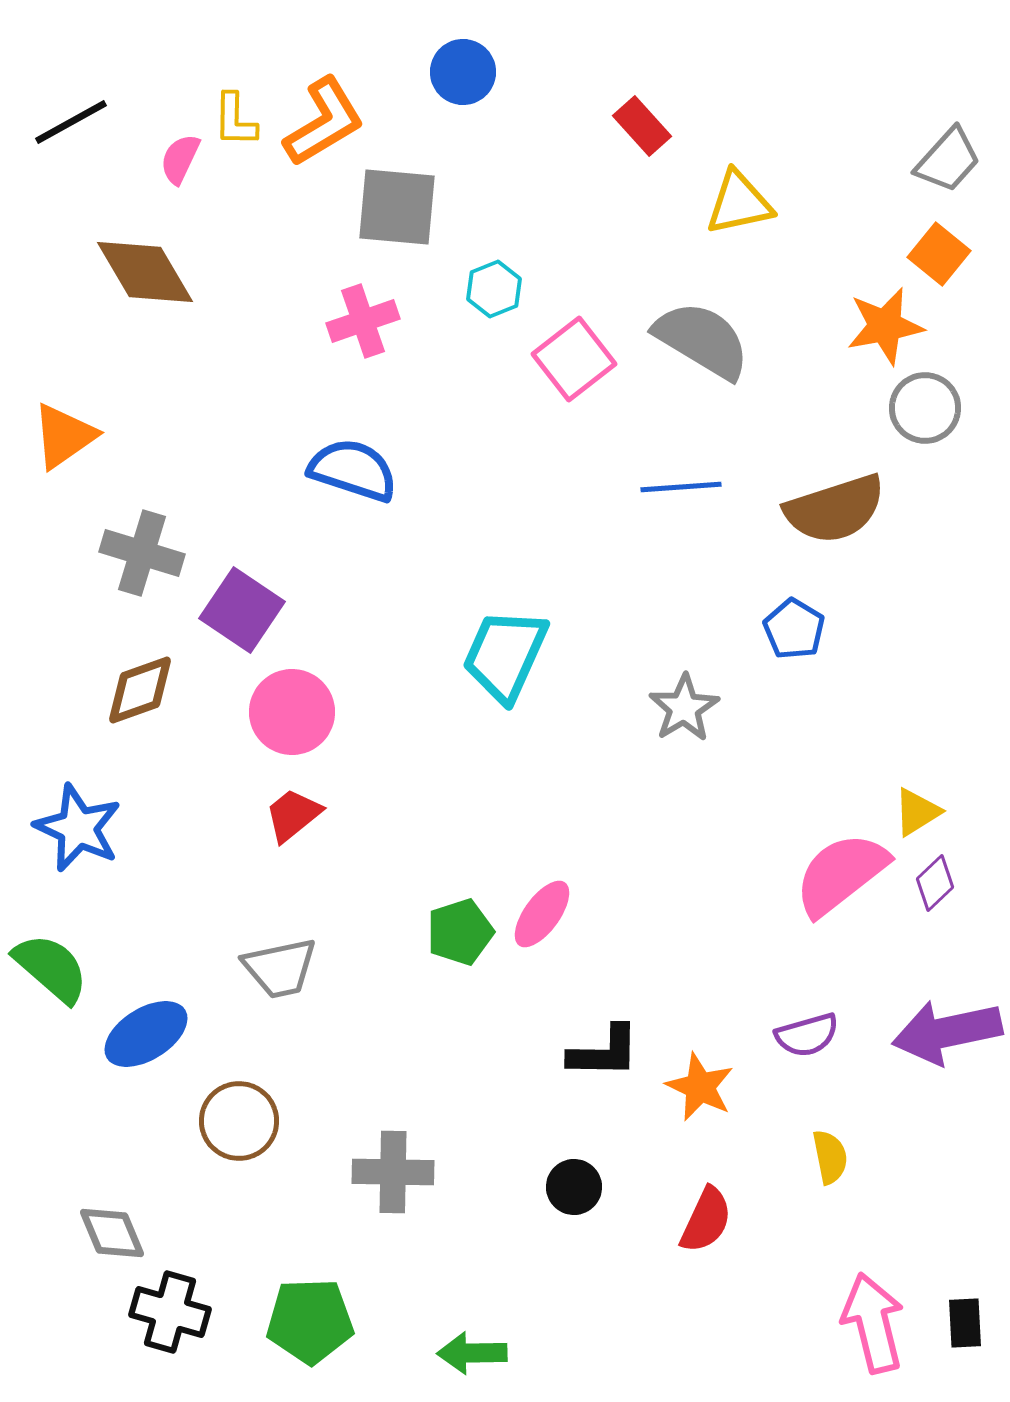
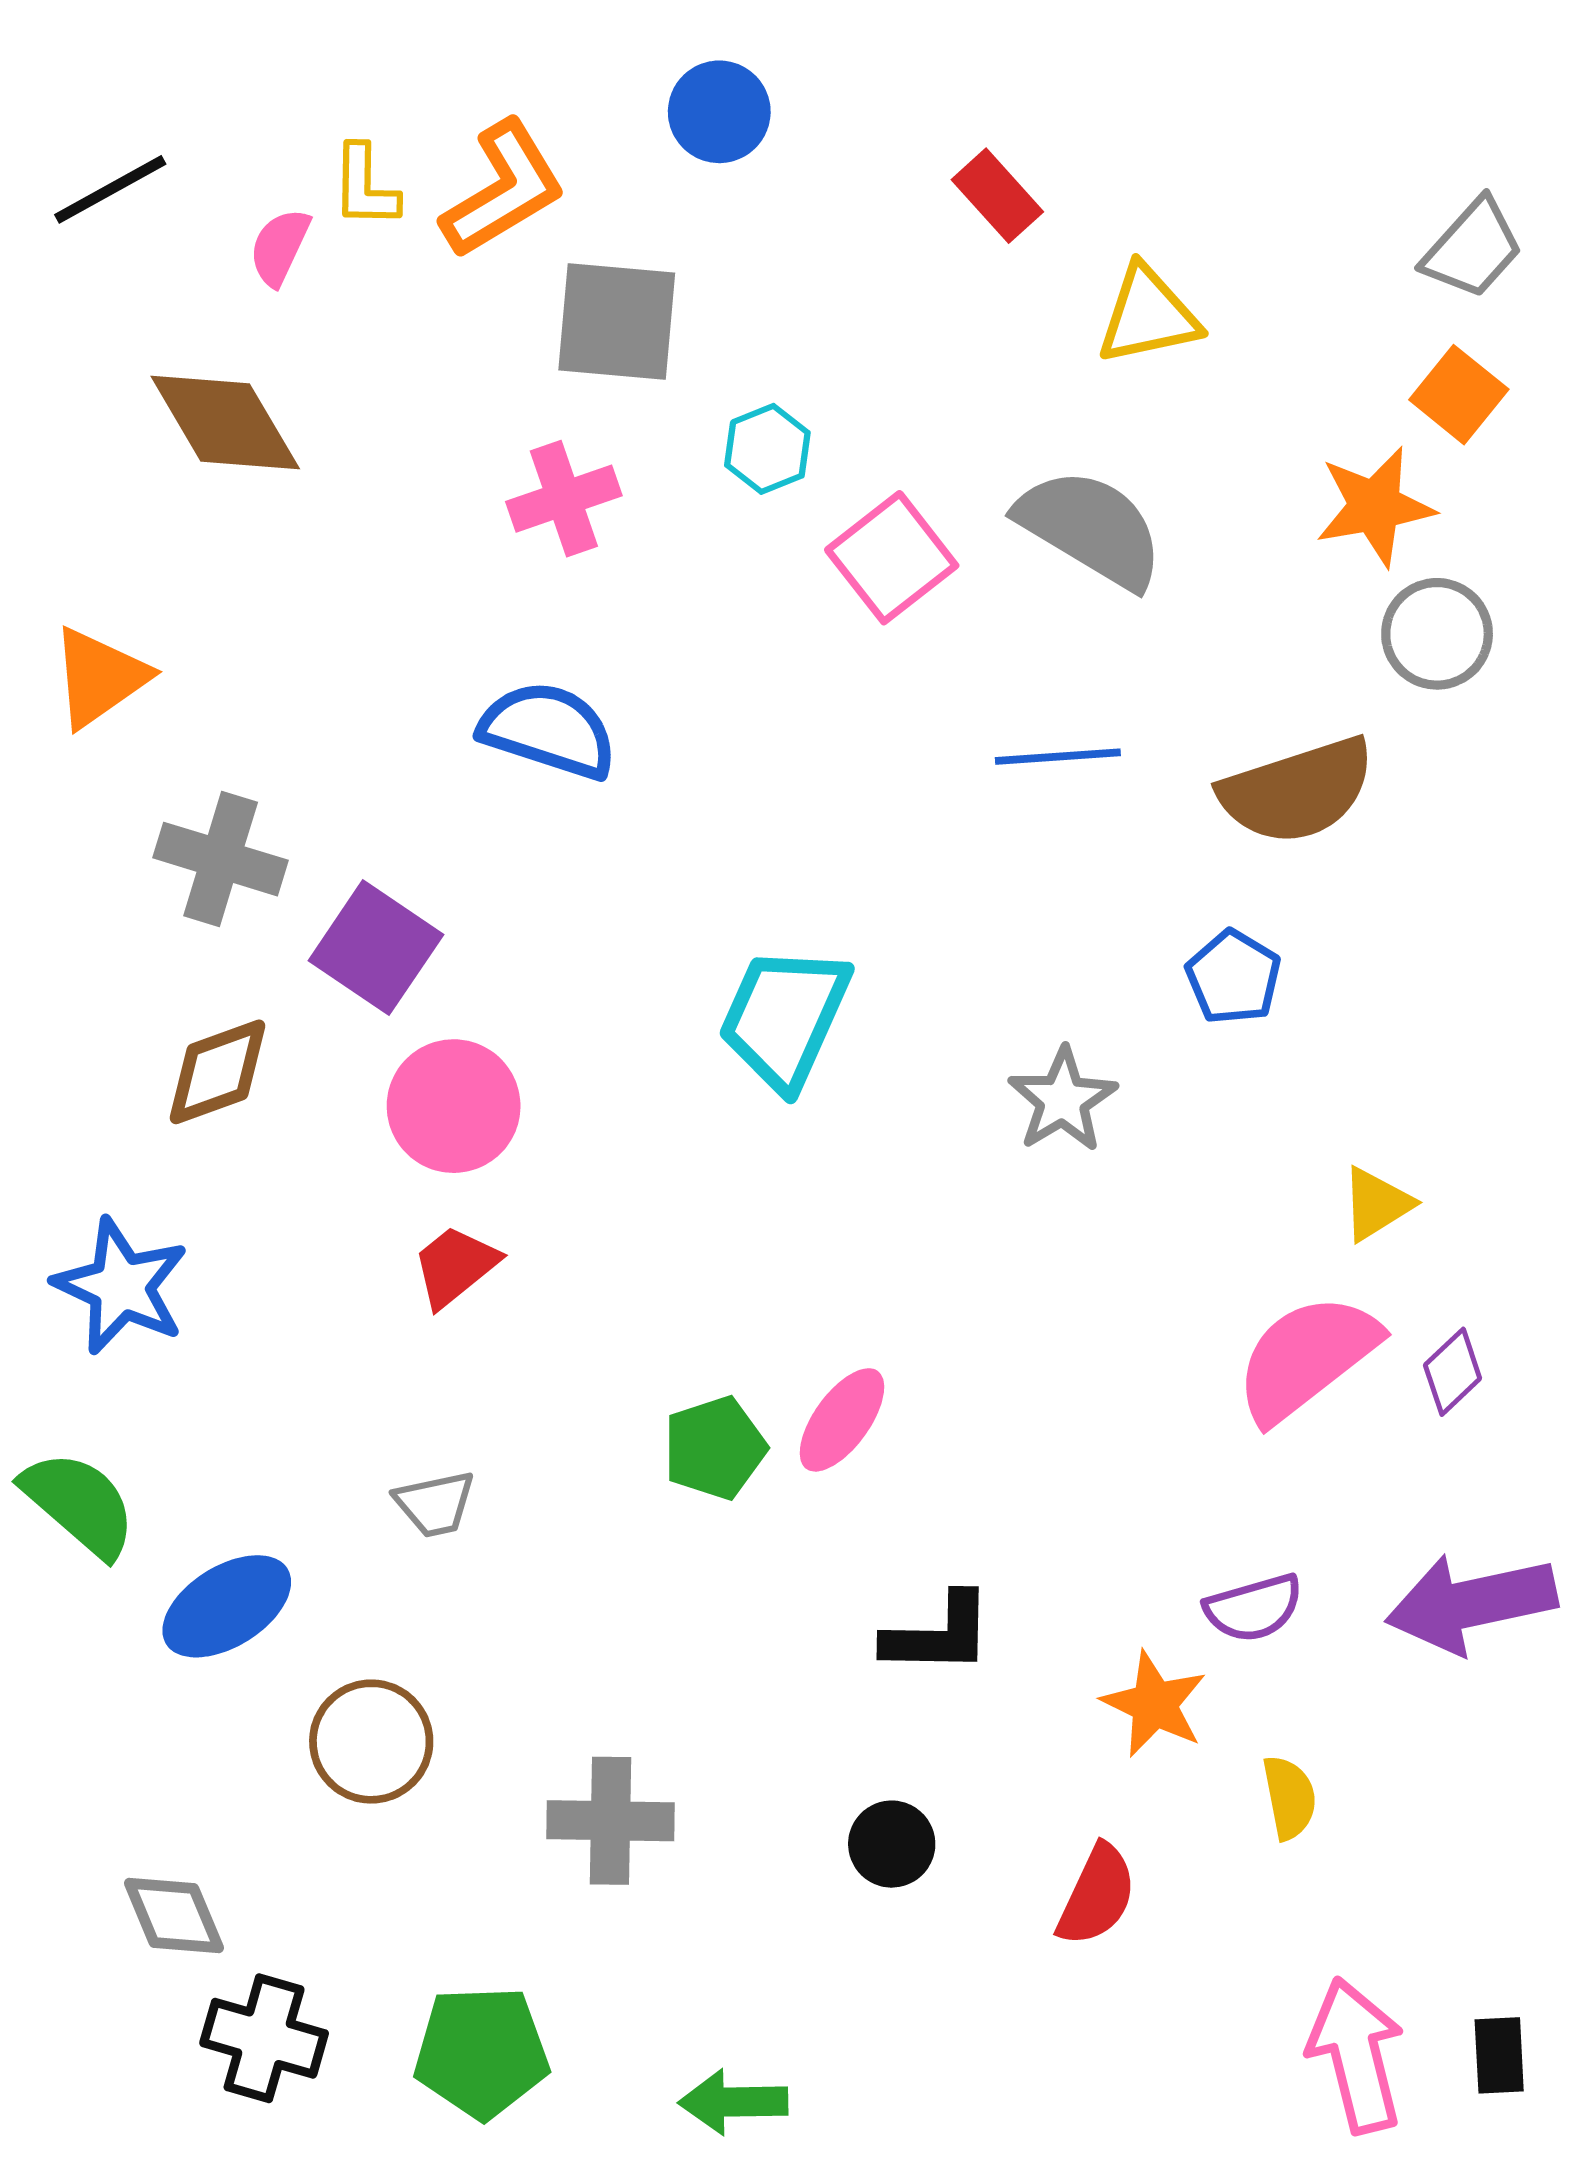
yellow triangle: (917, 812) -> (1376, 1204), moved
gray trapezoid: (280, 968) -> (435, 1504), size x0.7
orange star: (700, 1087) -> (1154, 1704), moved

